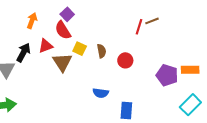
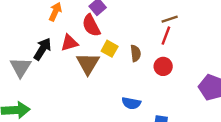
brown line: (152, 21) -> (170, 19), moved
red line: (139, 27) -> (166, 36), moved

